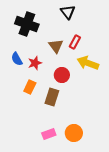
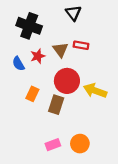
red rectangle: (75, 42) -> (81, 45), turned 72
red star: (35, 63) -> (38, 56), moved
yellow arrow: (88, 63) -> (95, 91), moved
red circle: (62, 75) -> (67, 81), size x1.5

